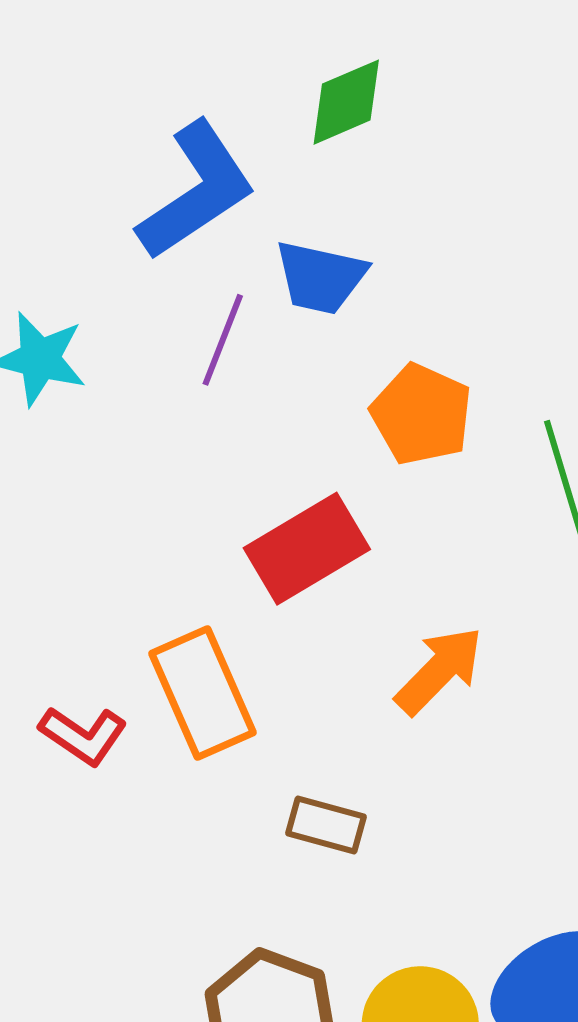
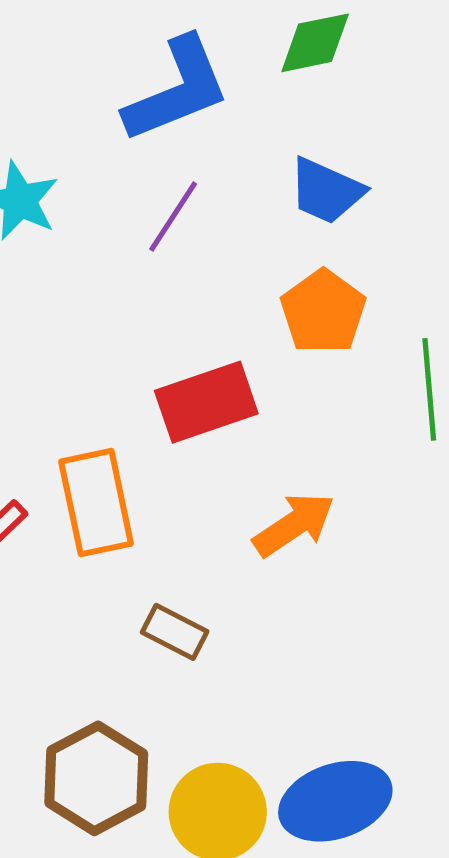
blue trapezoid: (320, 277) -> (326, 191), moved

